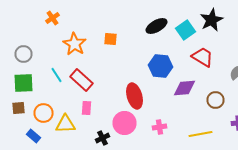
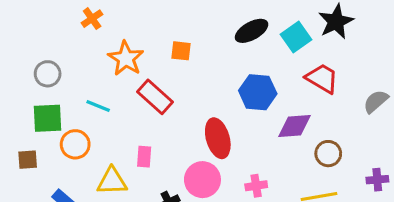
cyan line: (56, 75) -> (98, 106), turned -35
red rectangle: (82, 80) -> (155, 97), moved
brown circle: (216, 100) -> (328, 154), moved
brown square: (18, 108) -> (28, 160), moved
orange circle: (44, 113) -> (75, 144), moved

